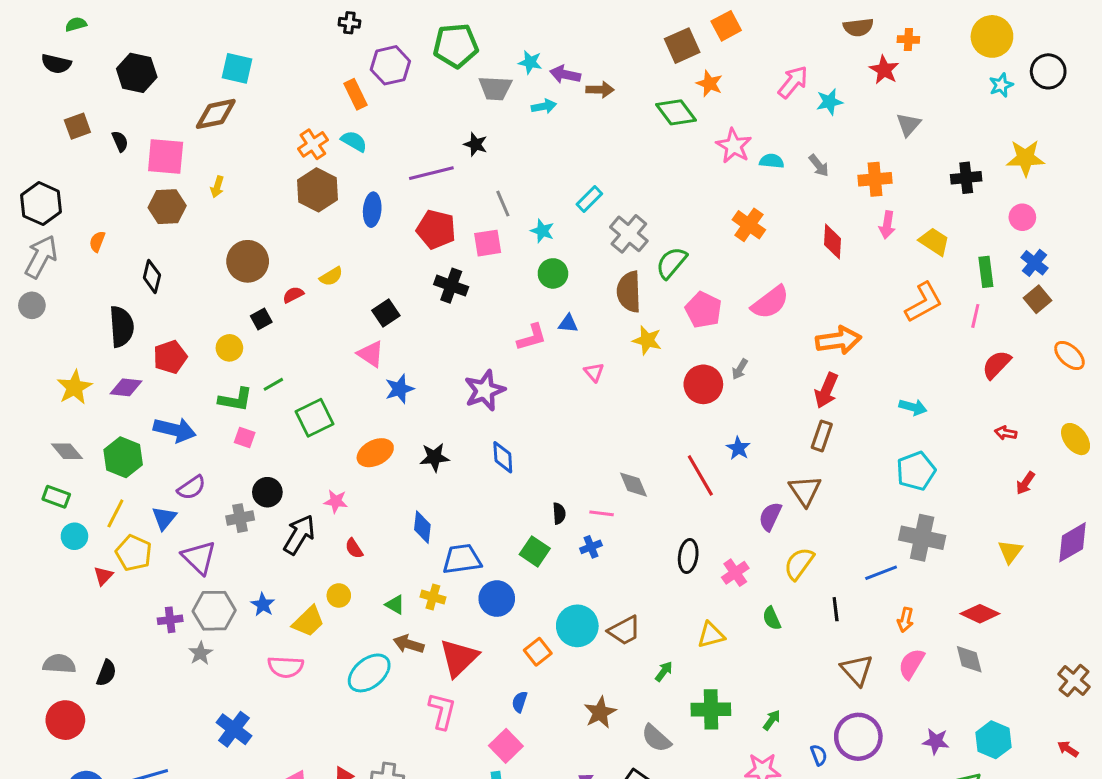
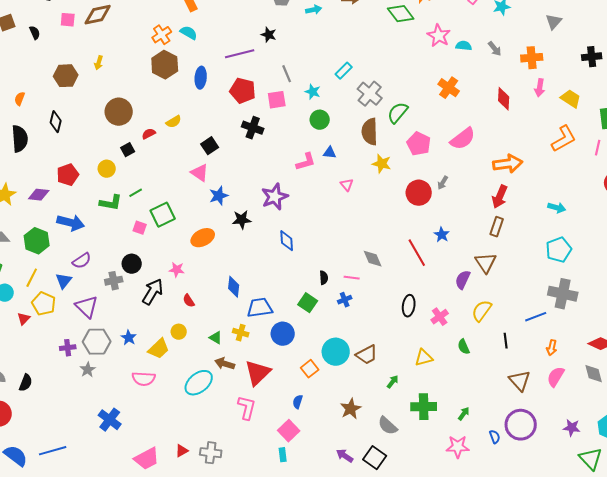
pink square: (166, 156) -> (68, 20), moved, size x0.6
black semicircle: (122, 327) -> (20, 139), moved
pink square: (245, 438) -> (140, 228), moved
black star: (434, 457) -> (242, 220), moved

